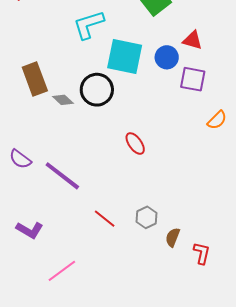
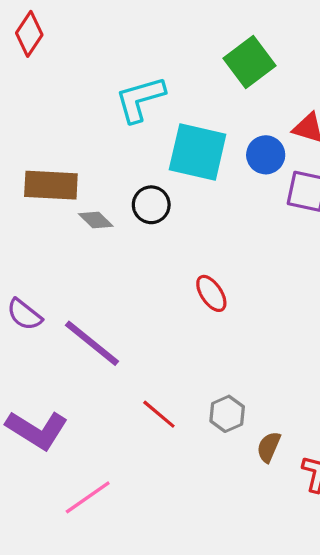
brown rectangle: (35, 79) -> (51, 185), turned -68
black circle: (97, 90) -> (151, 205), size x0.7
purple L-shape: (30, 230) -> (37, 430), size x1.4

